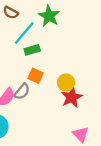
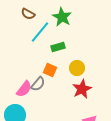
green rectangle: (32, 50) -> (58, 47), moved
yellow circle: (66, 83) -> (77, 68), moved

